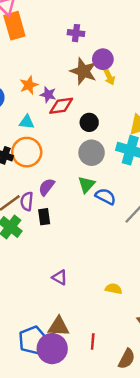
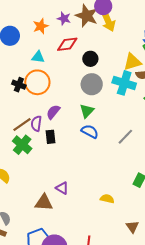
yellow arrow: (109, 77) -> (108, 21), size x1.5
purple star: (48, 95) -> (64, 18), moved
blue semicircle: (105, 196) -> (90, 131), moved
brown triangle: (58, 327) -> (44, 203), moved

